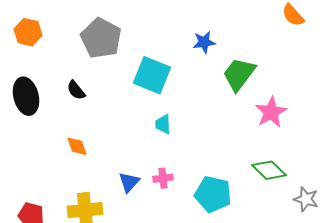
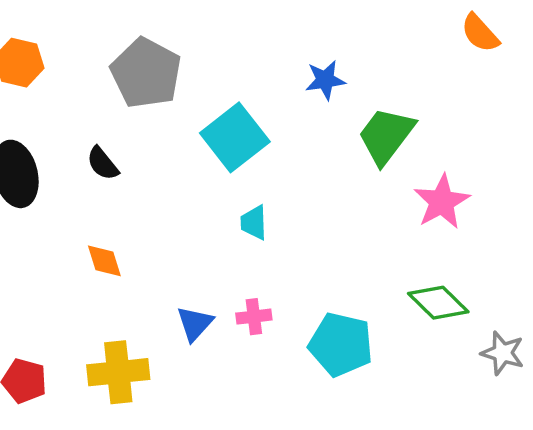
cyan square: (152, 75) -> (235, 137), turned 30

